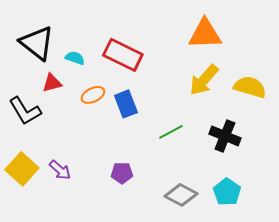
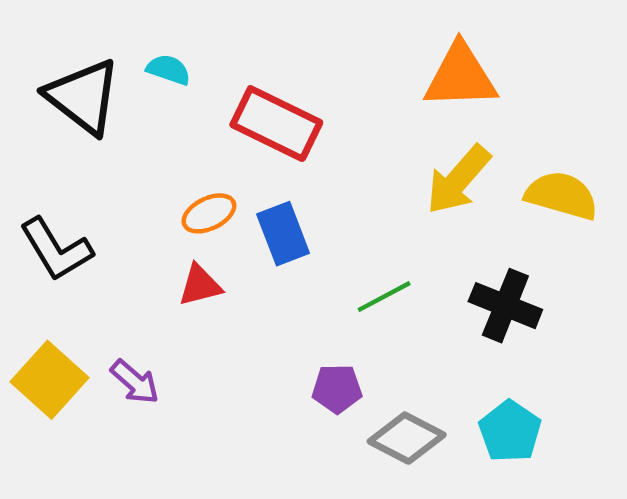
cyan semicircle: (75, 58) -> (168, 70), moved
red triangle: (52, 83) -> (200, 285), moved
purple pentagon: (122, 173) -> (337, 389), moved

